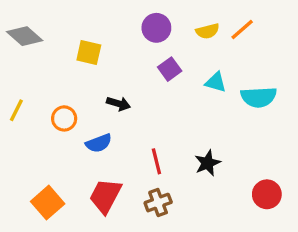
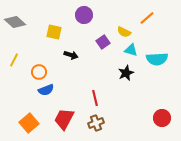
purple circle: (156, 28) -> (84, 15), moved
yellow semicircle: (208, 31) -> (124, 32), moved, turned 40
black arrow: (119, 104) -> (71, 55), moved
yellow line: (16, 110) -> (14, 60), moved
blue semicircle: (99, 143) -> (46, 90), moved
black star: (208, 163) -> (126, 73), moved

